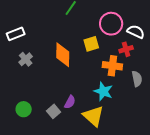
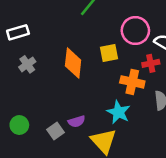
purple semicircle: (70, 102) -> (77, 121), turned 40

